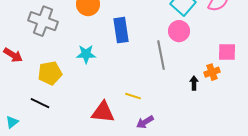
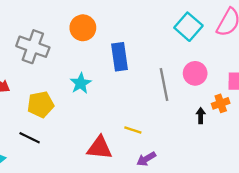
pink circle: (179, 31) -> (195, 73), moved
cyan star: (86, 54) -> (81, 83), turned -30

